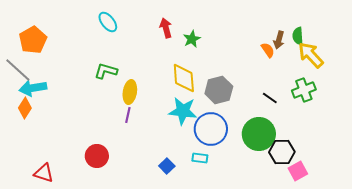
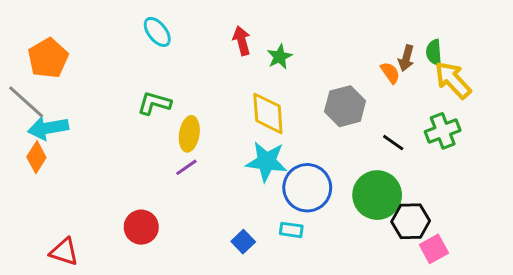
gray hexagon: (219, 90) -> (345, 106), moved
purple line: (128, 115) -> (186, 167), turned 42

